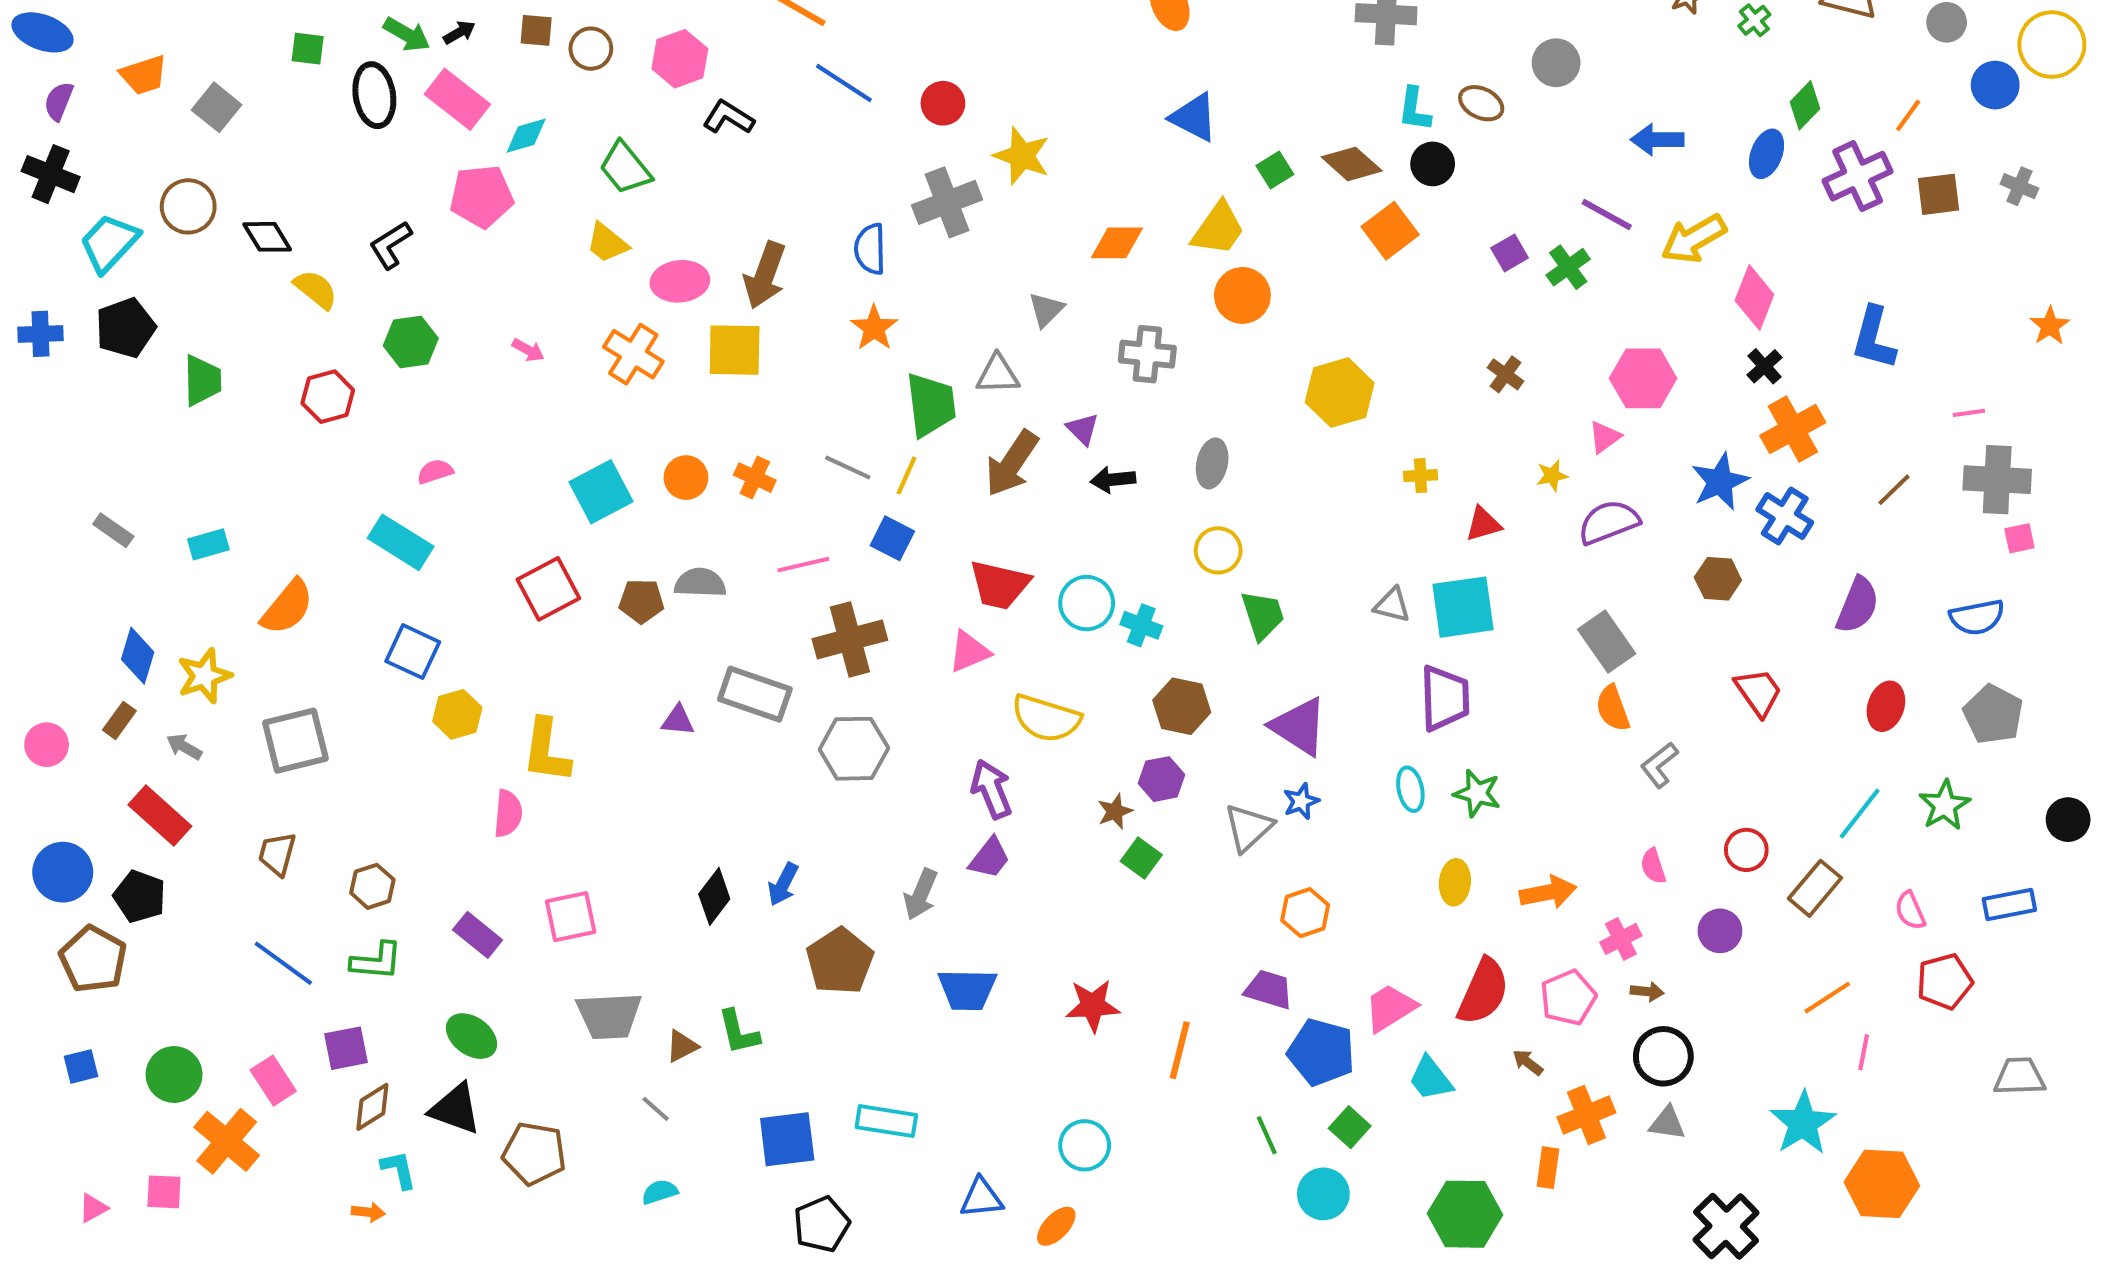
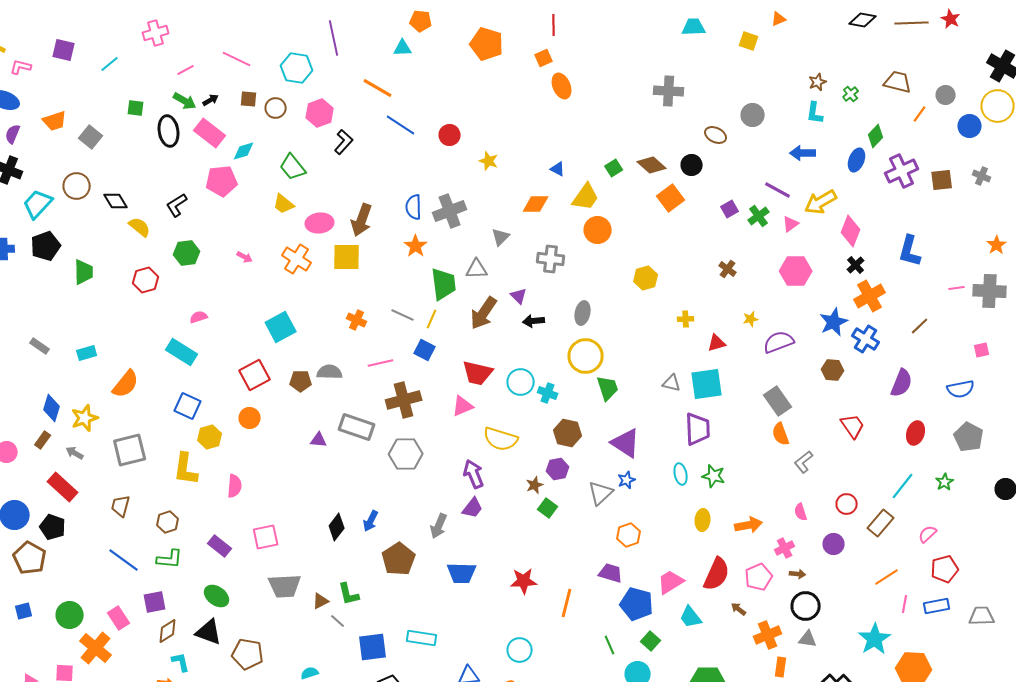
cyan L-shape: (1414, 109) -> (815, 113), moved
orange line: (1908, 115) -> (920, 114), moved
black L-shape: (728, 117) -> (344, 142), turned 100
blue triangle: (1194, 117) -> (558, 169), moved, size x0.6
yellow star: (1022, 156) -> (489, 161), size x0.7
gray cross: (947, 202) -> (450, 211), moved
yellow hexagon: (1340, 393) -> (646, 278), size x0.7
pink triangle: (1605, 437) -> (791, 224), moved
orange circle: (686, 478) -> (250, 418), moved
gray cross: (1997, 480) -> (990, 291), moved
yellow circle: (1218, 550) -> (586, 356), size x1.5
yellow L-shape: (546, 751) -> (186, 469), moved
green star: (1945, 805) -> (945, 482), size x0.7
blue rectangle: (2009, 905) -> (937, 606), moved
pink semicircle: (1910, 911) -> (928, 534), turned 72
gray line: (656, 1109) -> (338, 621), moved
orange rectangle: (1548, 1168) -> (781, 667), moved

